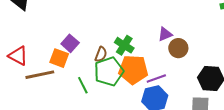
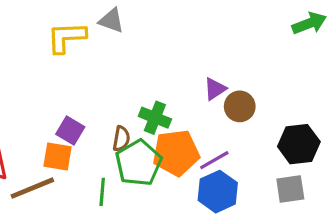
green line: (83, 85) -> (102, 192), turned 42

